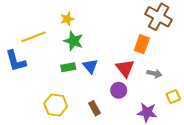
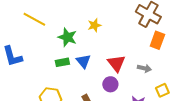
yellow star: (67, 19) -> (94, 25), moved
yellow line: (34, 37) -> (34, 19), moved, turned 50
orange rectangle: (142, 44) -> (157, 40), moved

